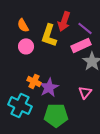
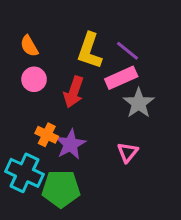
red arrow: (64, 21) -> (74, 92), moved
yellow L-shape: (49, 35) -> (90, 51), moved
green pentagon: (56, 115) -> (61, 189), moved

